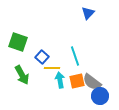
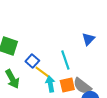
blue triangle: (88, 13) -> (88, 39), moved
yellow line: (52, 68) -> (42, 72), turned 35

